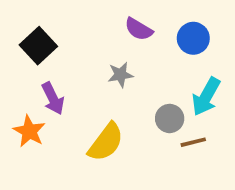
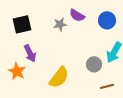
black square: (38, 46) -> (22, 24), turned 30
gray star: (120, 75) -> (60, 24), moved
brown line: (193, 142) -> (107, 86), moved

